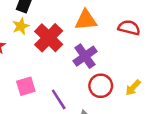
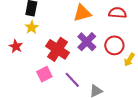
red cross: (49, 38) -> (57, 49), moved
red circle: (101, 86) -> (114, 45), moved

